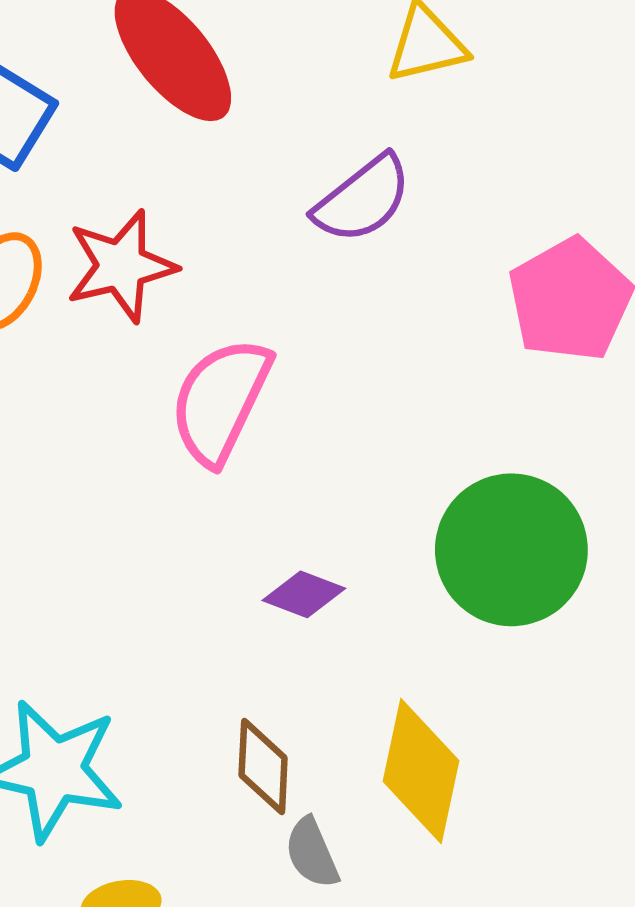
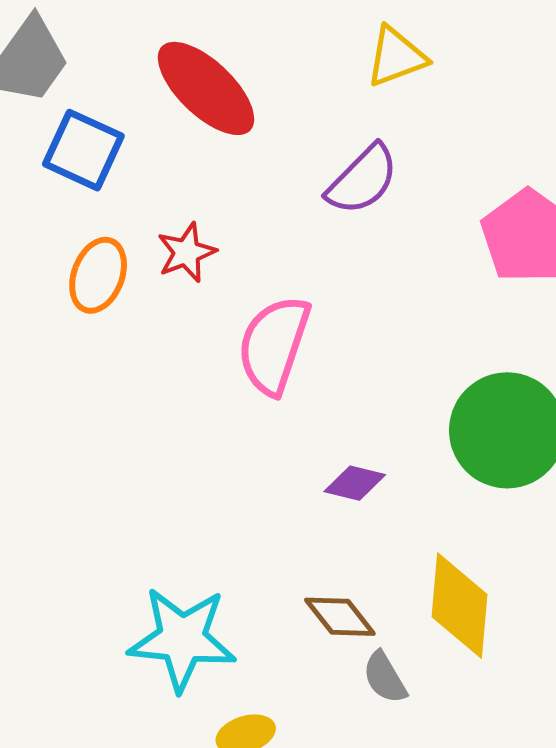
red star: (121, 266) -> (187, 252), size x0.7
brown diamond: (263, 766) -> (340, 617), turned -34

